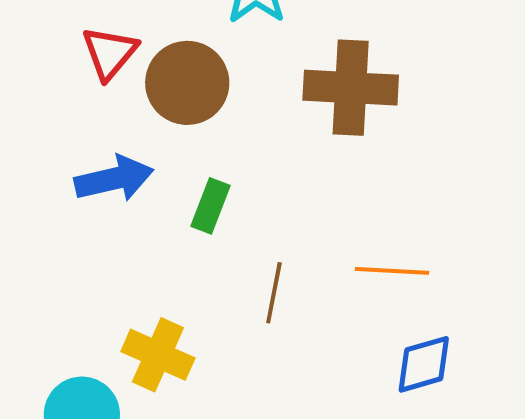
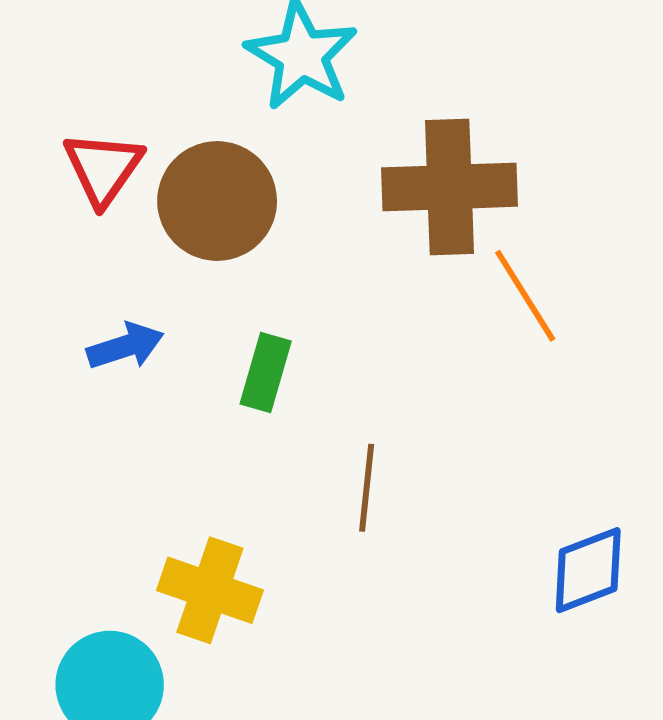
blue arrow: (114, 179) -> (125, 346), size x0.7
orange line: (392, 271) -> (525, 296), moved, turned 60

